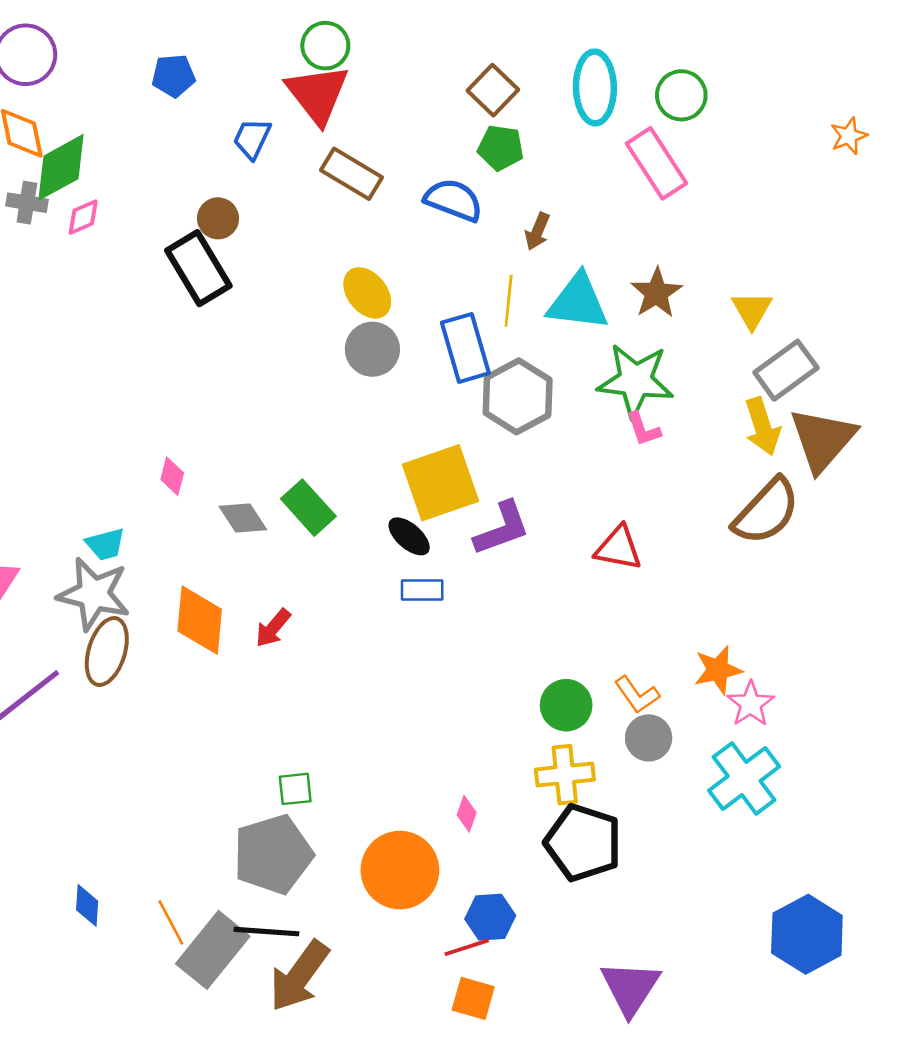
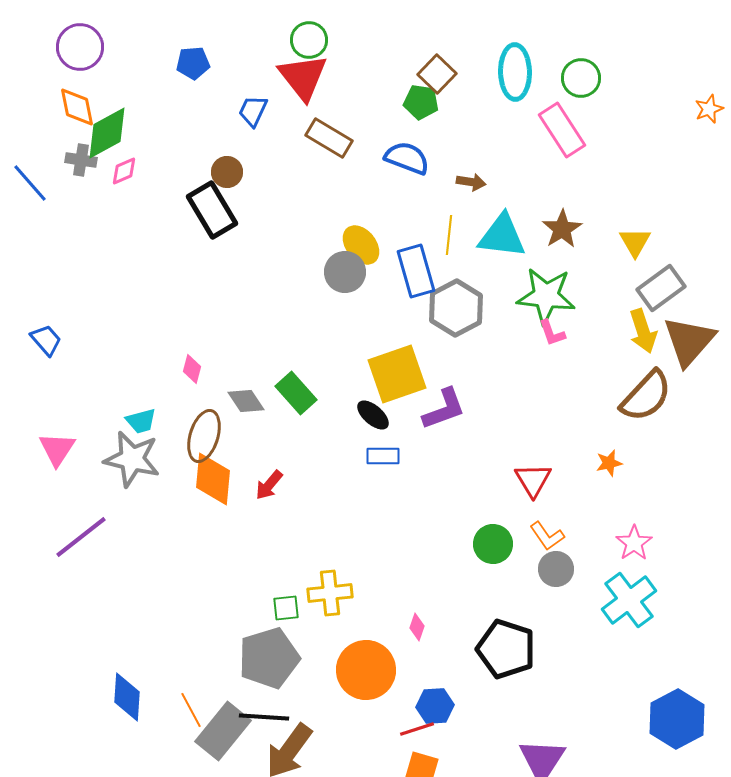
green pentagon: (501, 148) -> (421, 102), moved
brown arrow: (537, 231) -> (471, 182), turned -104
yellow ellipse: (367, 293) -> (361, 245), moved
red triangle: (618, 548) -> (533, 480), moved, turned 48
brown ellipse: (107, 652) -> (204, 436), moved
orange star: (718, 670) -> (609, 463), moved, size x0.7
yellow cross: (565, 775) -> (330, 593), moved
blue diamond: (87, 905) -> (127, 697), size x1.5

